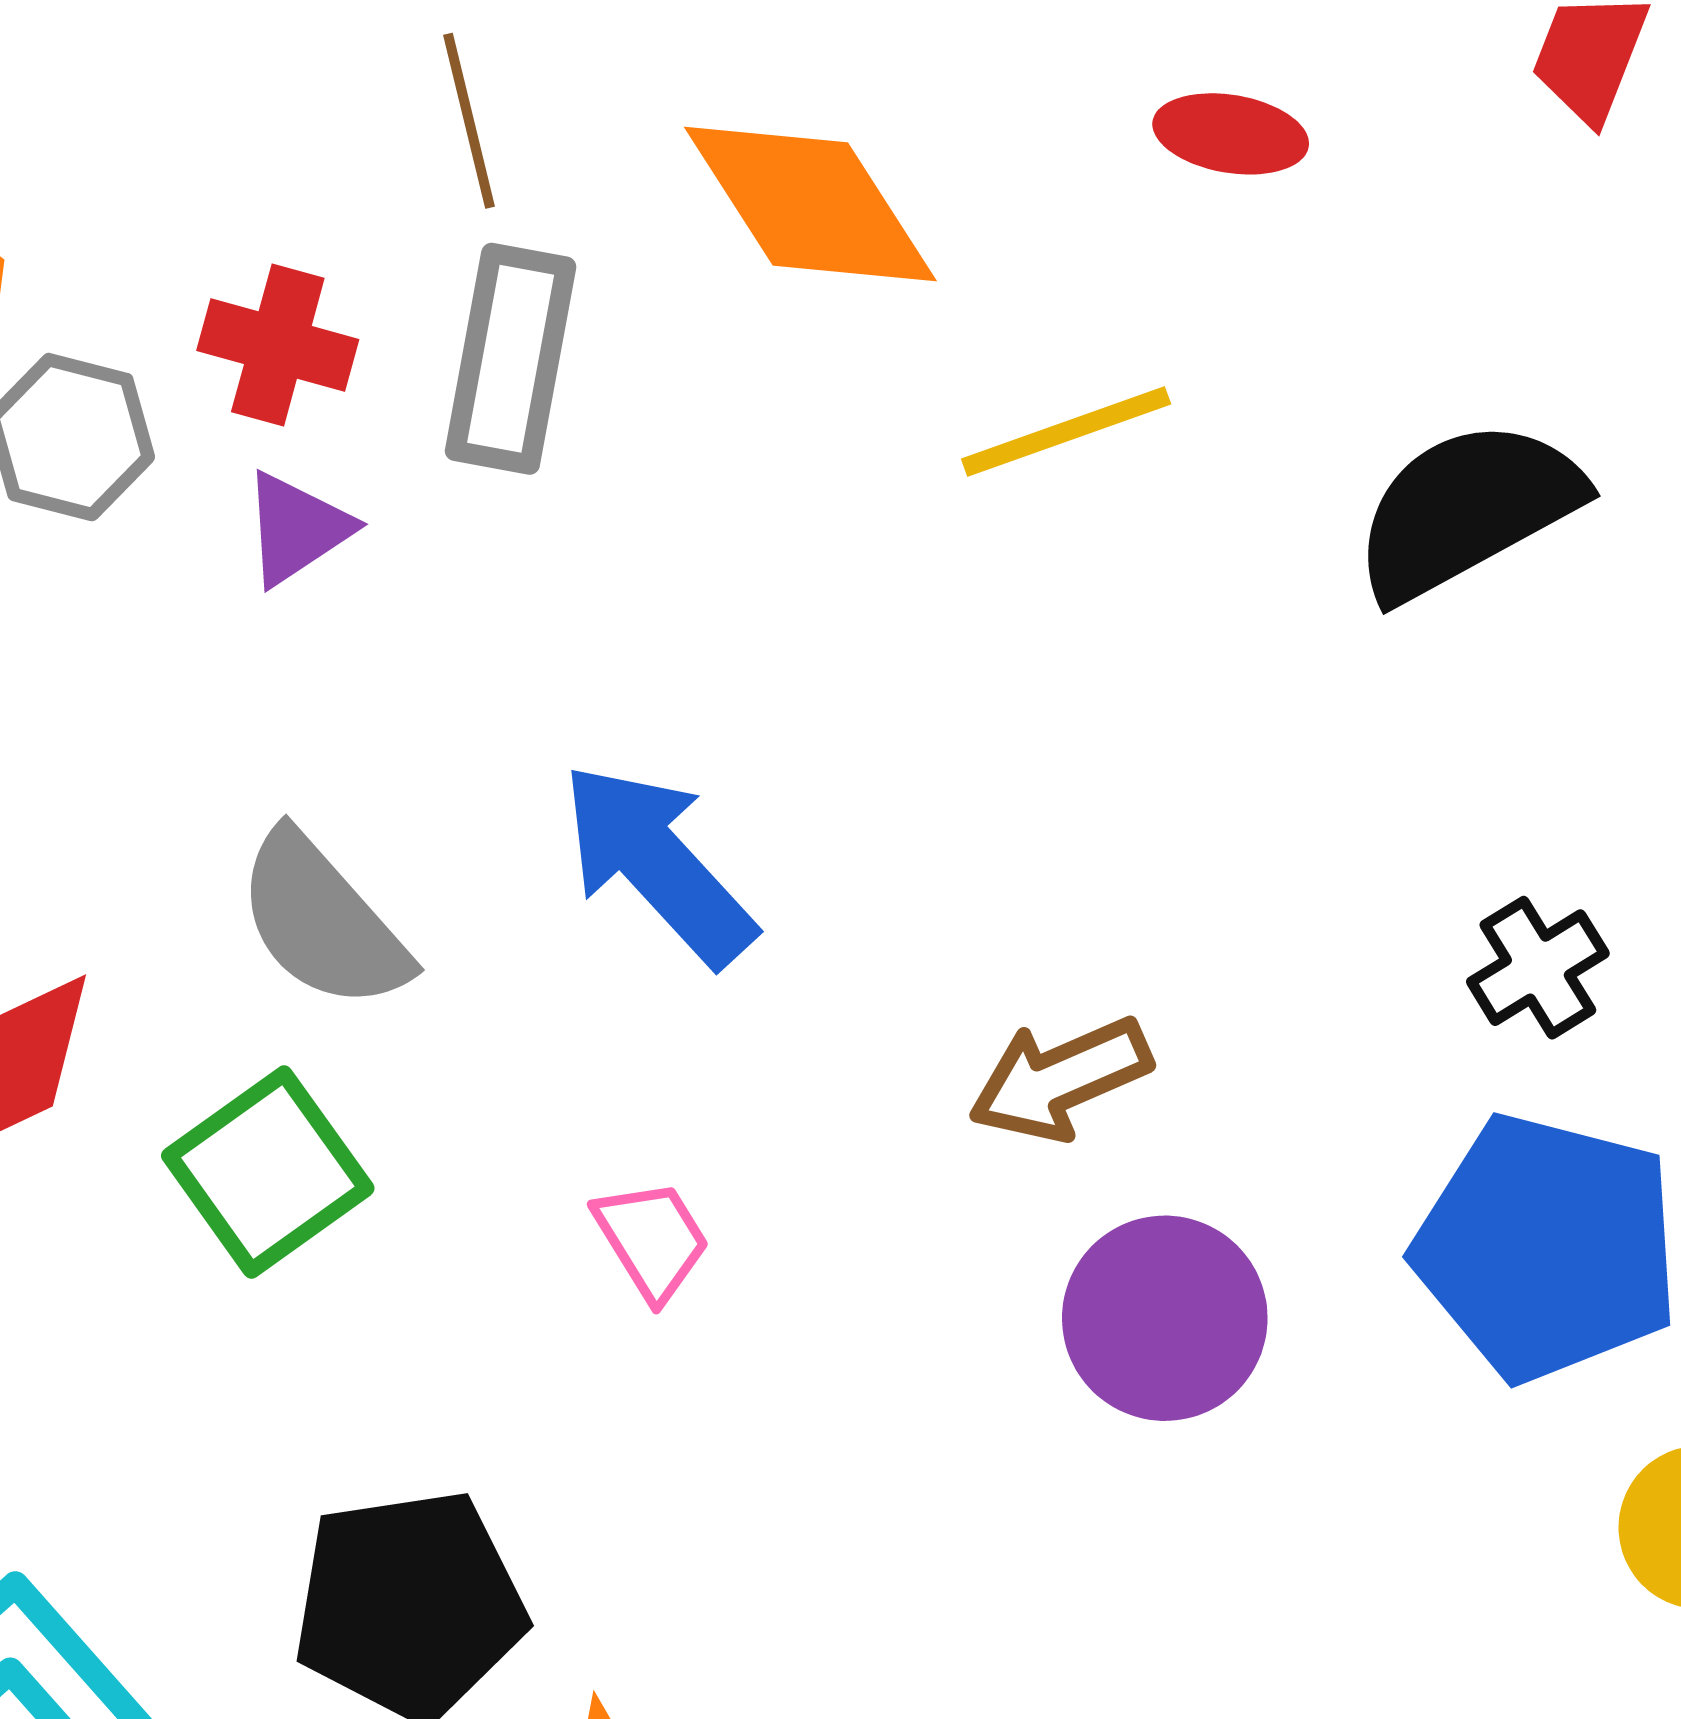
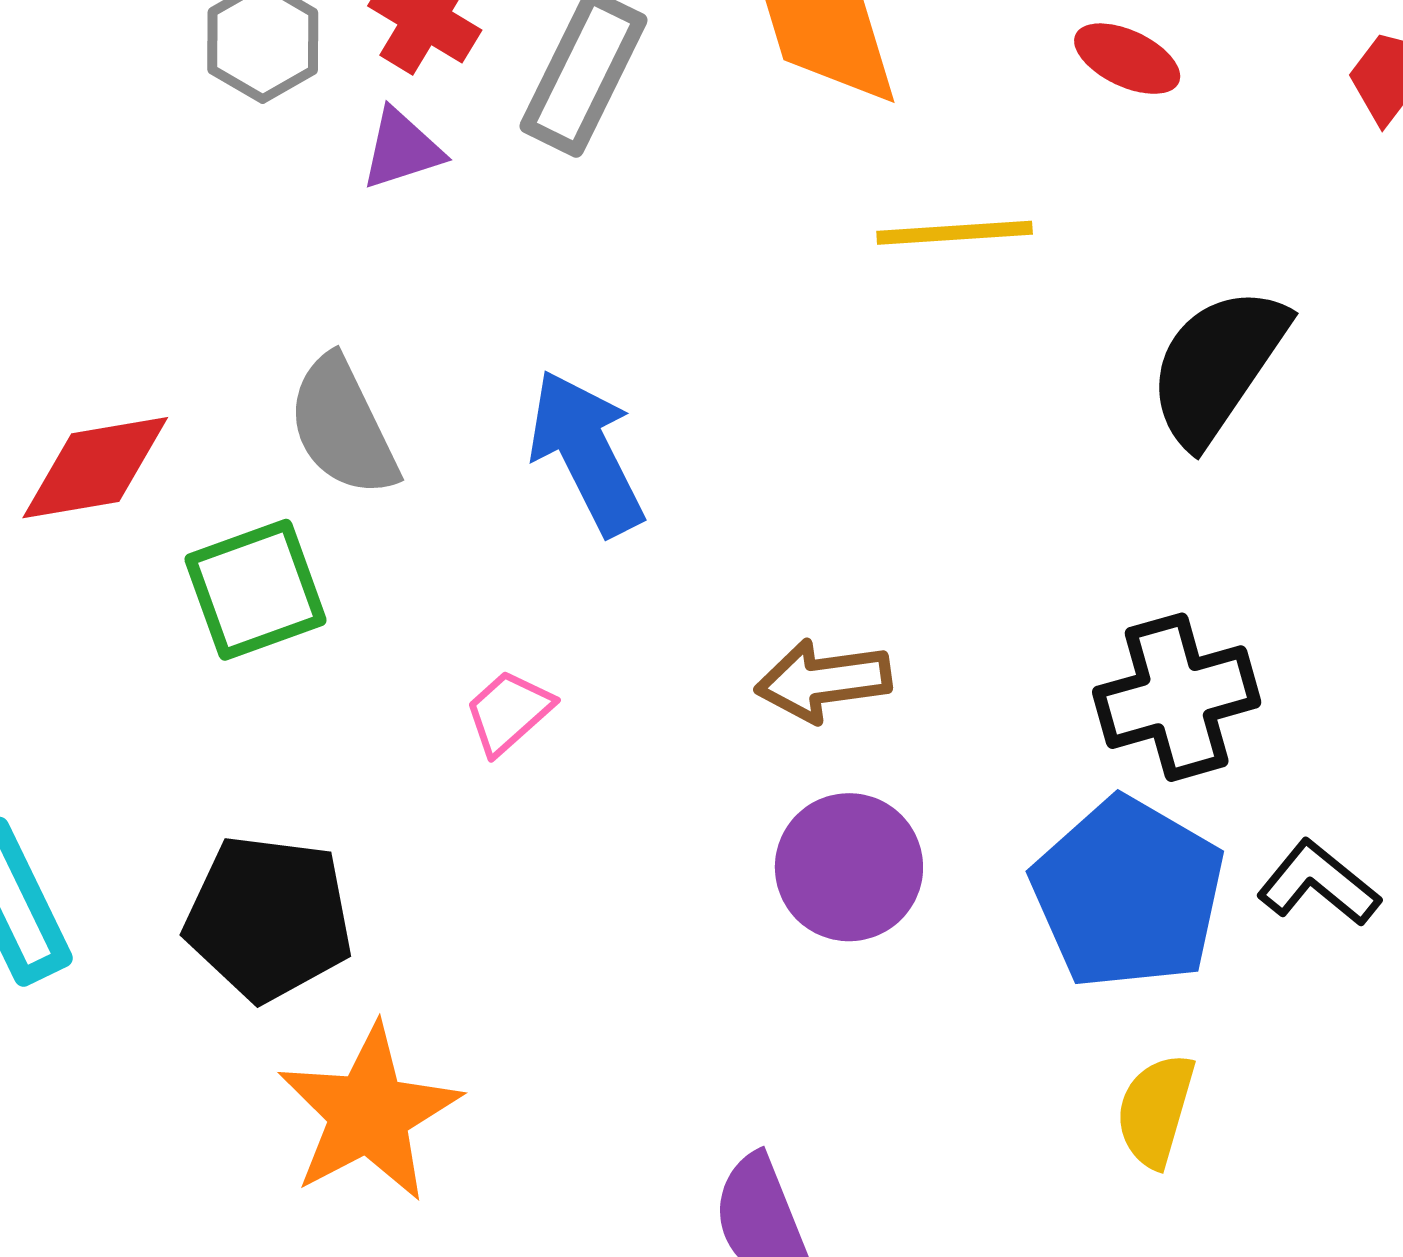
black semicircle: (1467, 510) -> (1217, 366), turned -43
black cross: (1538, 968) -> (1177, 697), size x1.6
pink trapezoid: (652, 1240) -> (509, 712), turned -116

